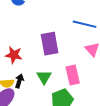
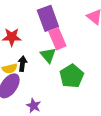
pink rectangle: (73, 75) -> (57, 39), moved

